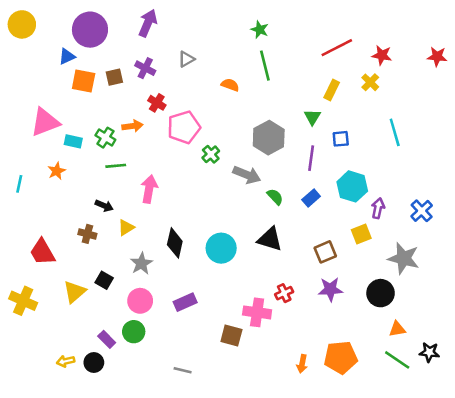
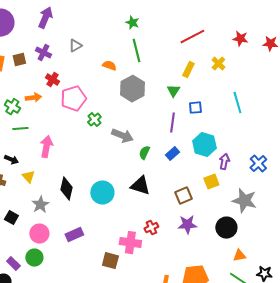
red star: (382, 55) -> (240, 39), moved
gray hexagon: (269, 138) -> (132, 89), moved
green semicircle: (275, 197) -> (144, 153), turned -112
yellow triangle: (126, 228) -> (28, 177), turned -40

